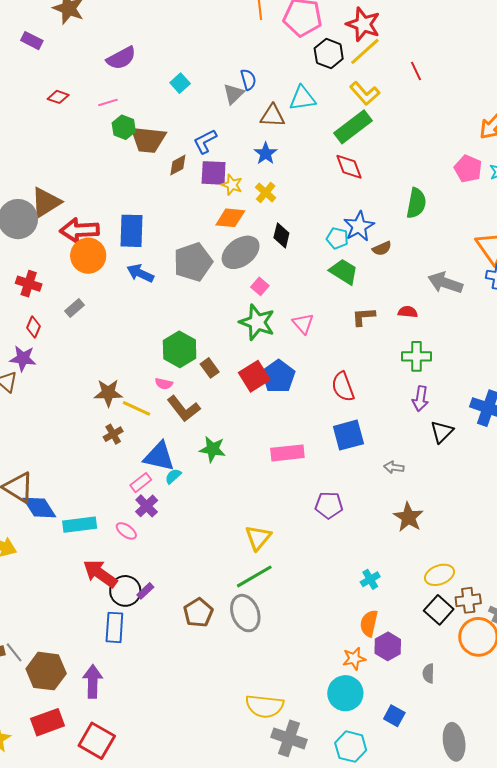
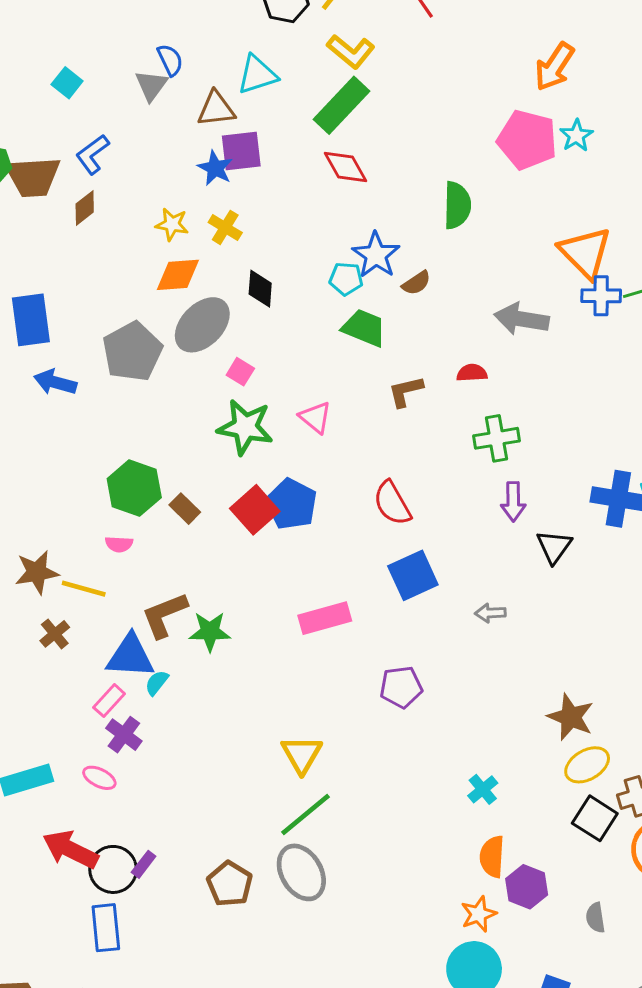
blue L-shape: (205, 141) -> (92, 154), moved
pink pentagon: (468, 169) -> (527, 140), size x1.4
purple square: (214, 173) -> (241, 151), moved
brown L-shape: (184, 409) -> (164, 615), moved, turned 116
brown star: (408, 517) -> (571, 717), moved

